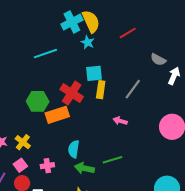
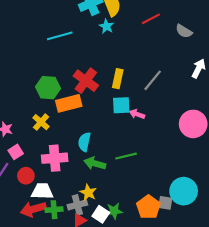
gray semicircle: (158, 60) -> (184, 31), moved
cyan square: (94, 73) -> (121, 105), moved
yellow cross: (23, 142) -> (41, 122), moved
pink square: (20, 165) -> (16, 152), moved
pink cross: (47, 166) -> (55, 158), size x1.6

